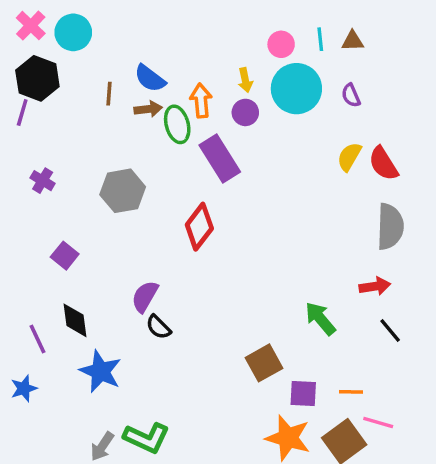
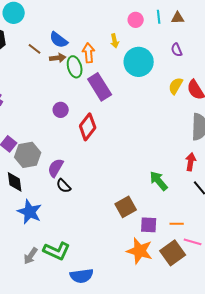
cyan circle: (296, 89) -> (139, 62), moved
brown line: (109, 94) -> (35, 49), turned -56
purple circle: (245, 112) -> (61, 110), moved
gray hexagon: (123, 191) -> (28, 155), moved
red arrow: (375, 286) -> (191, 162), turned -72

